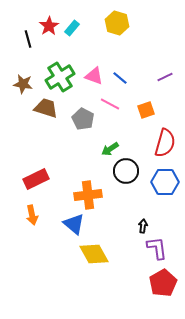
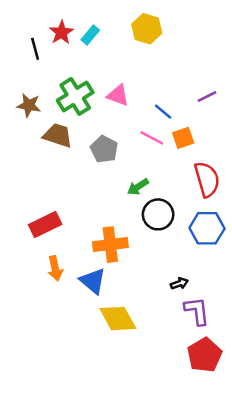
blue line: (120, 78) -> (163, 112), moved
pink line: (110, 104) -> (152, 138), moved
red semicircle: (165, 143) -> (207, 179), turned -32
orange arrow: (32, 215) -> (55, 268), moved
black arrow: (143, 226) -> (179, 283), turned 64

